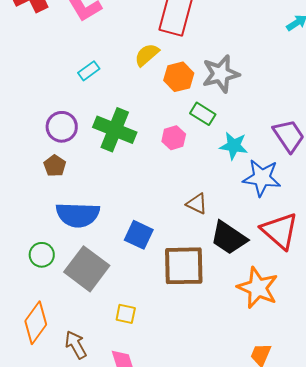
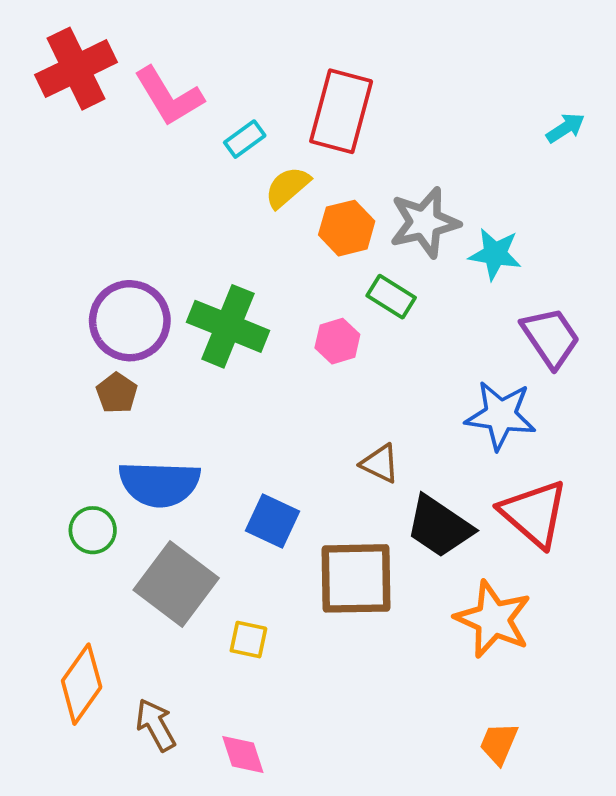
cyan rectangle: (89, 71) -> (245, 139), moved
purple circle: (62, 127) -> (130, 321), size x1.4
cyan star: (234, 146) -> (495, 254), moved
green circle: (42, 255) -> (93, 530), moved
yellow square: (126, 314) -> (248, 640), moved

